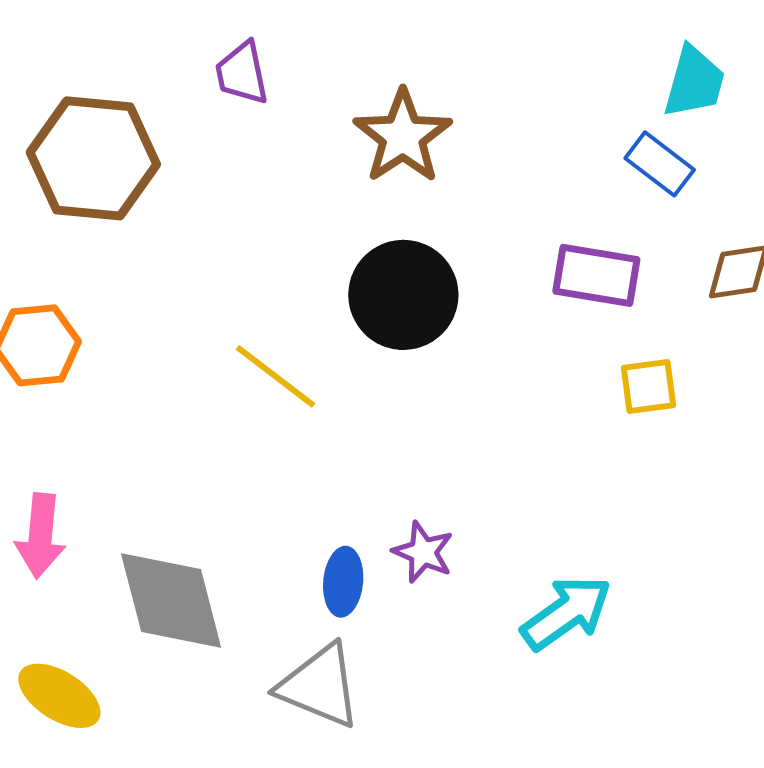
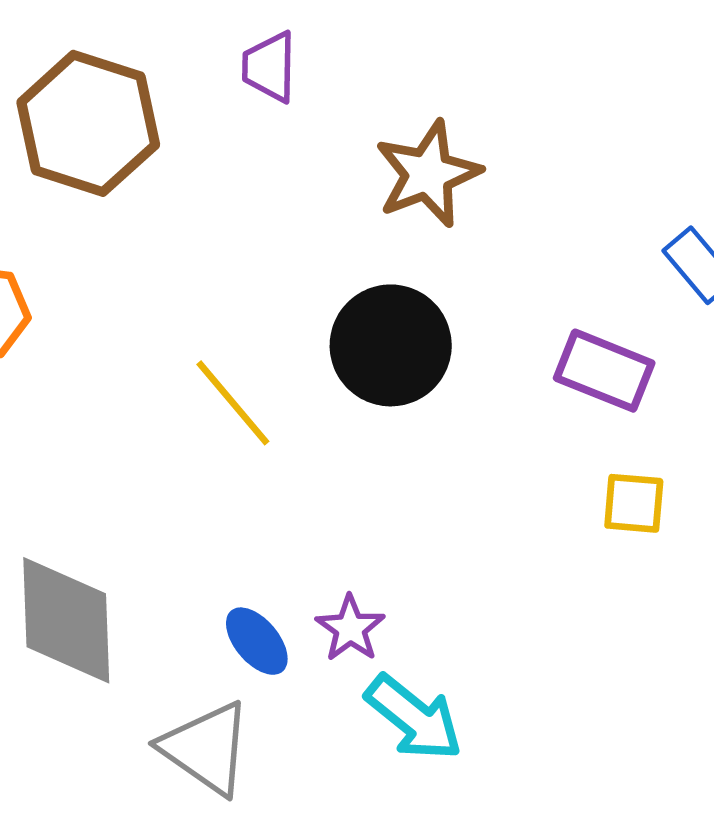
blue ellipse: (343, 582) -> (257, 641), turned -58
cyan arrow: (566, 613) -> (414, 718), moved, turned 62

